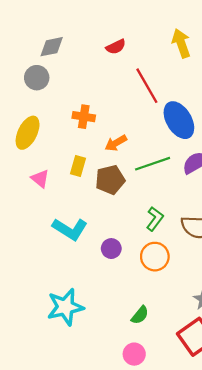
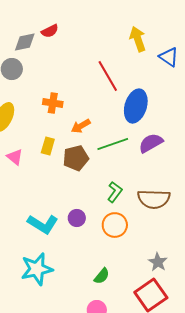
red semicircle: (116, 47) -> (50, 31), moved
blue ellipse: (179, 120) -> (136, 106), turned 48
cyan L-shape: (70, 229) -> (43, 224), moved

